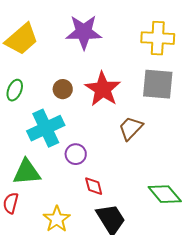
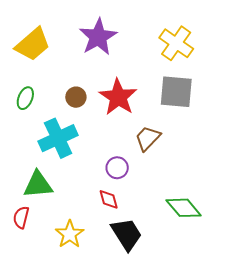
purple star: (84, 32) -> (98, 37), turned -30
yellow cross: (158, 38) -> (176, 43), turned 32
purple circle: (76, 154) -> (117, 168), moved

